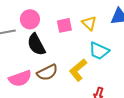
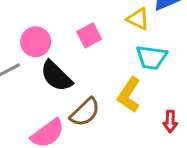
yellow triangle: (89, 23) -> (138, 19), moved

